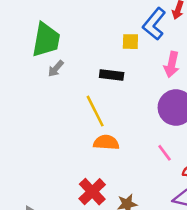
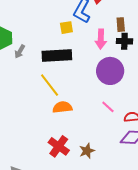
gray arrow: (56, 69) -> (20, 51), moved
black rectangle: (112, 75) -> (57, 55), size x1.6

